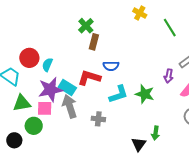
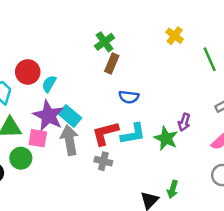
purple arrow: (169, 76) -> (184, 122), moved
red L-shape: (89, 78) -> (105, 133), moved, turned -40
purple star: (50, 90) -> (48, 116), turned 30

